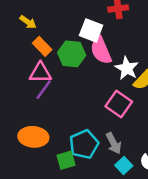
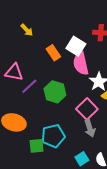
orange rectangle: (42, 46) -> (53, 53), moved
green hexagon: (72, 54) -> (55, 92), moved
pink triangle: (40, 73) -> (14, 72), moved
gray arrow: (114, 143) -> (90, 128), moved

